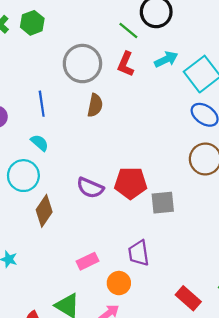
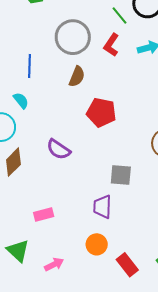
red pentagon: (131, 183) -> (101, 112), moved
purple trapezoid: (139, 253) -> (102, 207), moved
orange circle: (119, 283) -> (97, 244), moved

